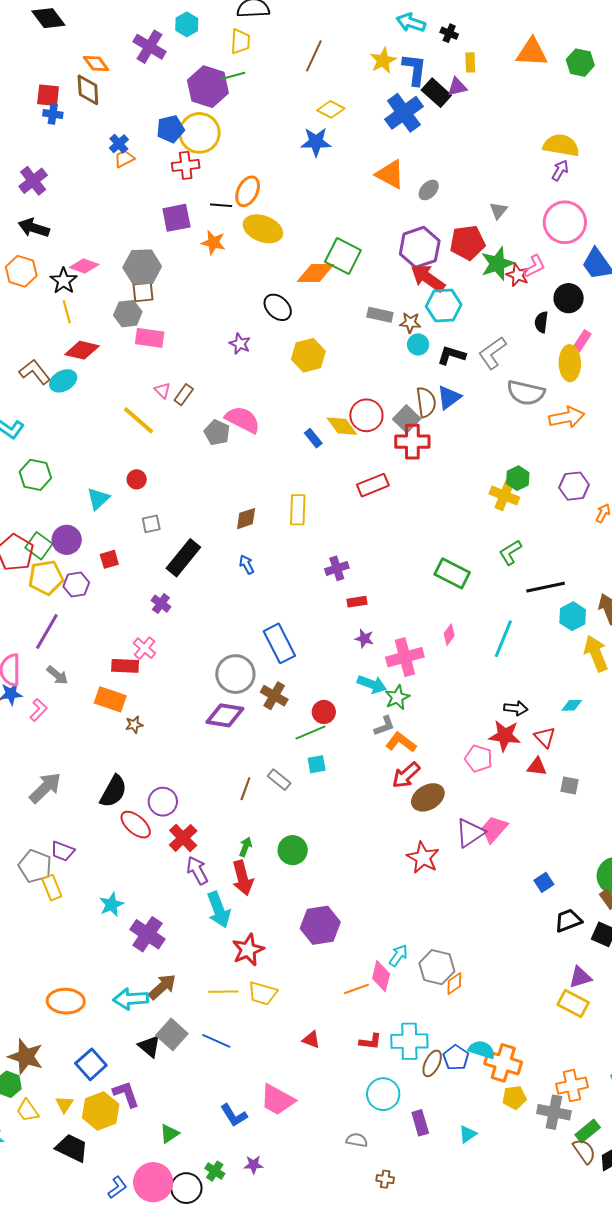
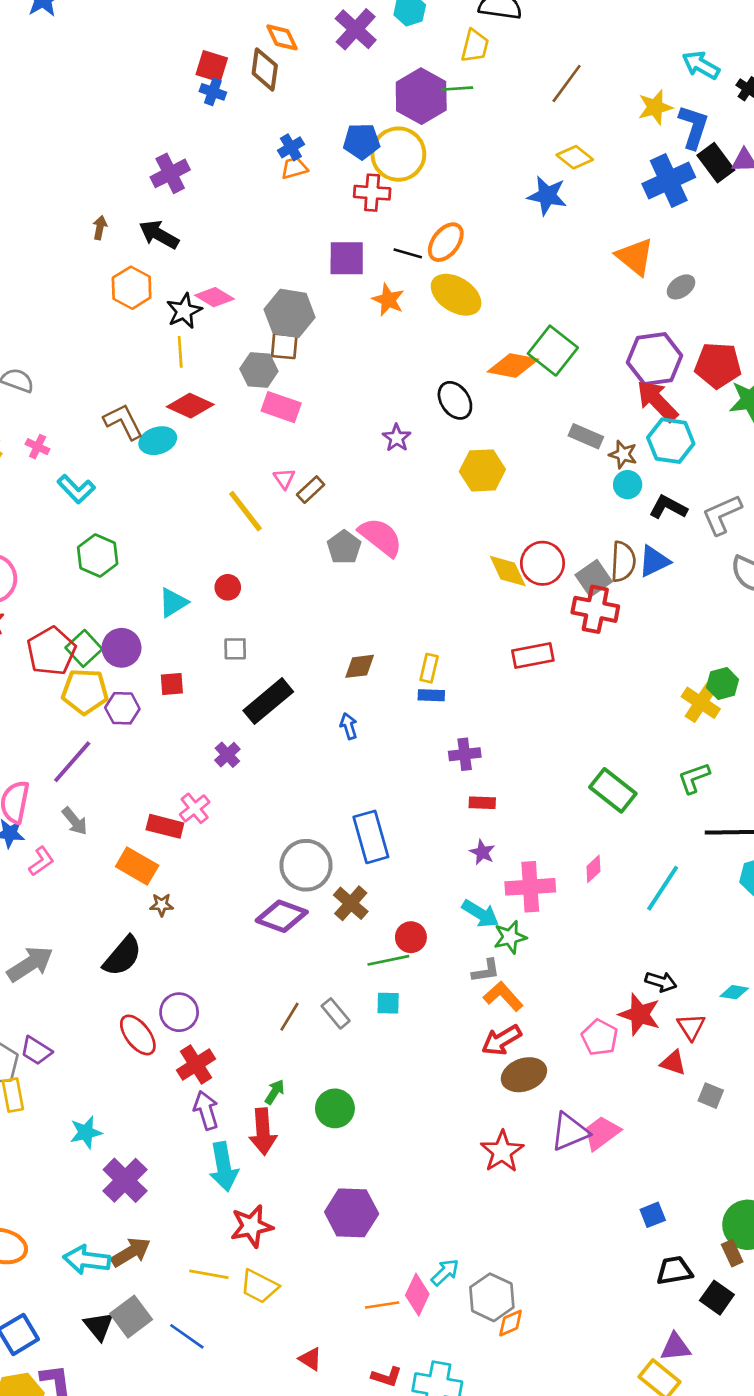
blue rectangle: (313, 438) -> (431, 695), moved, turned -60
yellow rectangle: (298, 510) -> (429, 668), size x0.7
black semicircle: (113, 791) -> (122, 956), moved

